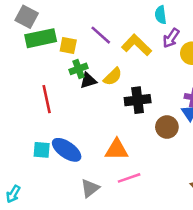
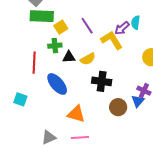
purple arrow: (171, 38) -> (122, 28), moved
yellow square: (68, 46) -> (61, 27), turned 32
green cross: (79, 69) -> (55, 46), moved
blue ellipse: (67, 150) -> (57, 84), moved

